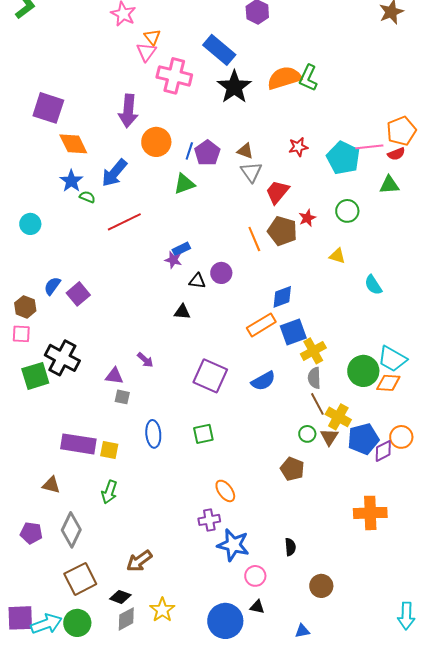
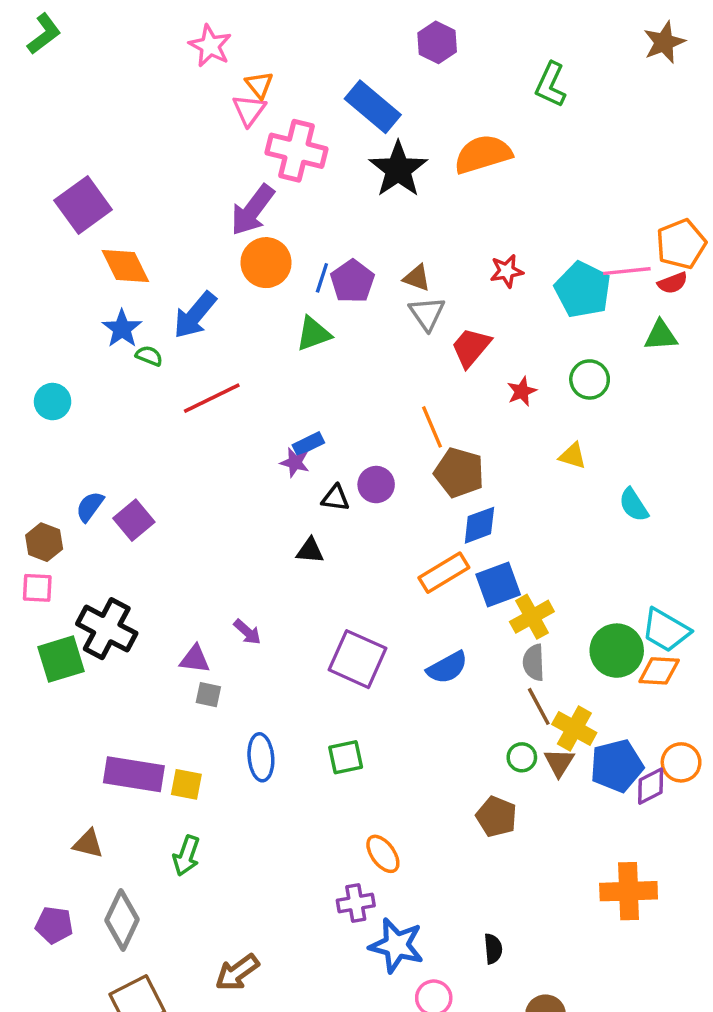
green L-shape: (308, 78) -> (551, 85), moved
purple square: (48, 108) -> (83, 205), turned 36
purple arrow: (128, 111) -> (252, 210), moved, turned 32
brown pentagon: (282, 231) -> (459, 473), moved

